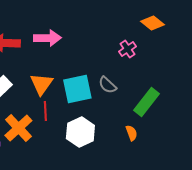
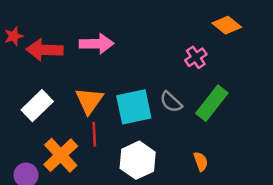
green rectangle: (146, 102) -> (212, 103), moved

